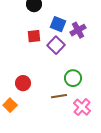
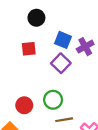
red square: (34, 36) -> (29, 49), moved
green circle: (73, 78) -> (53, 100), moved

